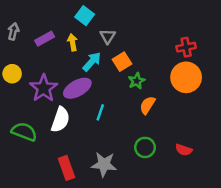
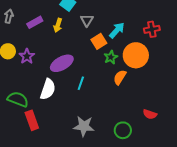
yellow arrow: (73, 42) -> (58, 25), turned -152
cyan arrow: (92, 62) -> (117, 30), moved
orange circle: (186, 77) -> (136, 55), moved
purple star: (44, 88) -> (27, 56), moved, size x0.7
green circle: (145, 147) -> (123, 130), moved
red rectangle: (66, 168) -> (32, 120), moved

